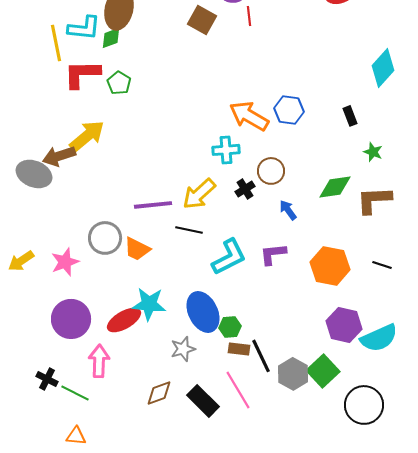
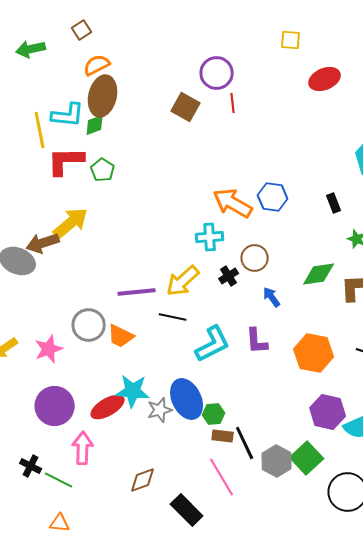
purple L-shape: (273, 254) -> (257, 341), turned -88
gray star: (183, 349) -> (160, 410), moved
black rectangle: (203, 401) -> (187, 510), moved

